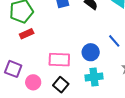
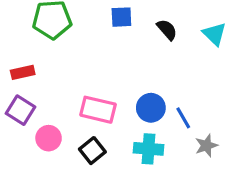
red rectangle: (27, 34) -> (23, 72), moved
blue line: (114, 41) -> (183, 118), moved

